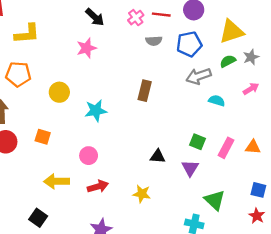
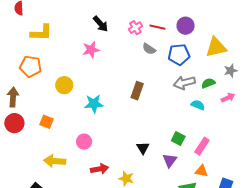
gray semicircle: (154, 41) -> (149, 49), turned 32
green semicircle: (228, 61) -> (208, 83), moved
orange triangle: (253, 147) -> (201, 171), moved
black triangle: (158, 156) -> (143, 148), turned 48
red arrow: (98, 187) -> (99, 169), moved

